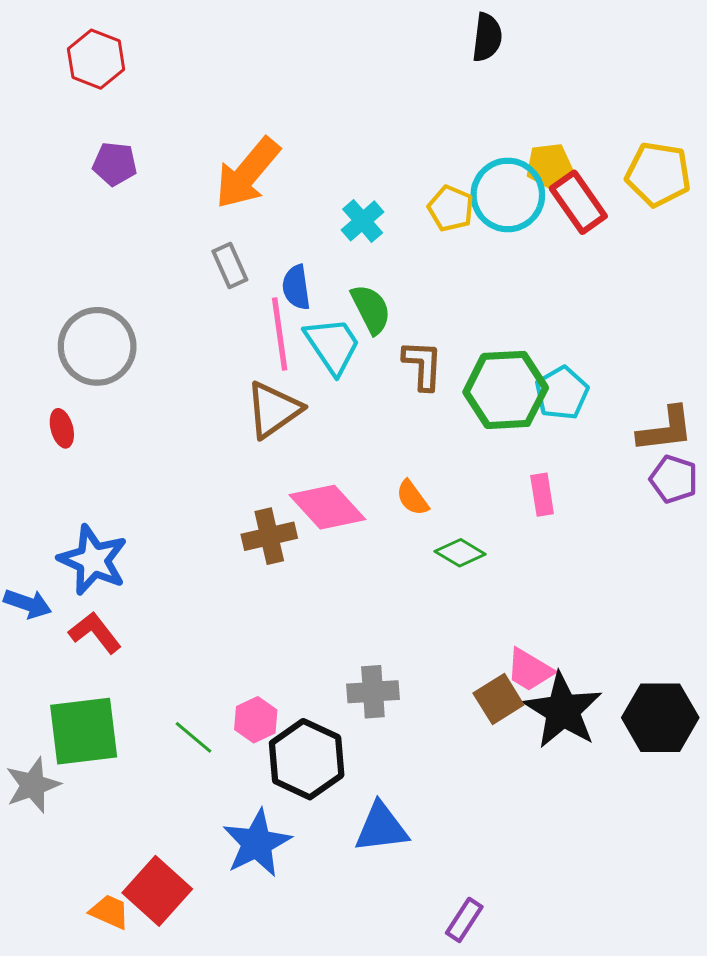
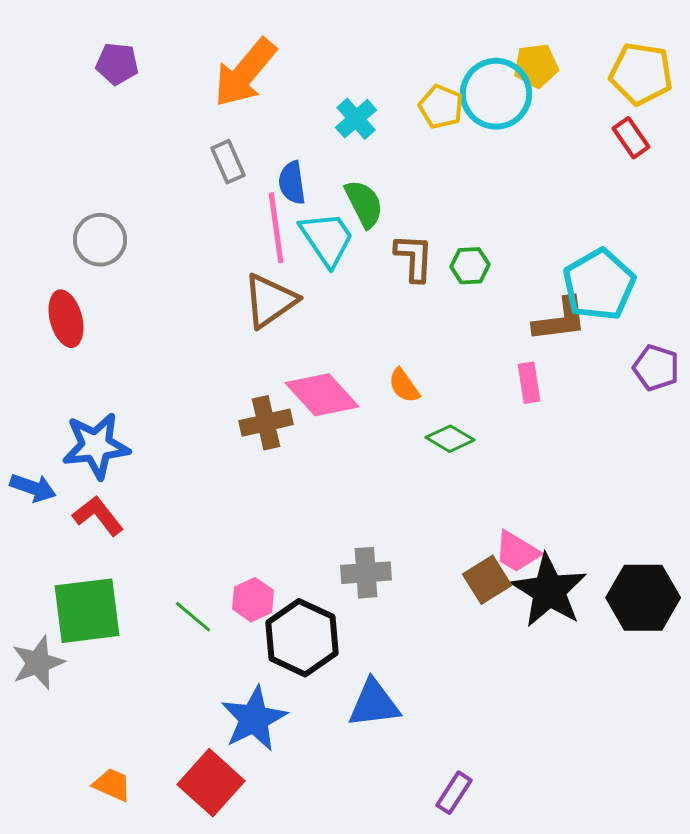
red rectangle: (578, 202) -> (631, 138), moved, size x0.7
gray circle: (97, 346) -> (100, 240), size x0.7
green hexagon: (506, 390) -> (470, 266), moved, size x0.5
cyan pentagon: (562, 393) -> (599, 285), moved, size x1.4
red ellipse: (62, 428) -> (66, 319), size x1.5
brown L-shape: (665, 429) -> (560, 320), moved
blue star: (93, 560) -> (96, 446), turned -30
red square: (157, 891) -> (211, 783), moved

